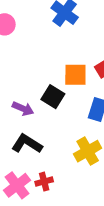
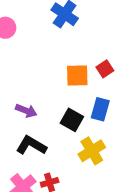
black square: (53, 97) -> (72, 120), moved

